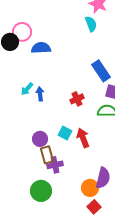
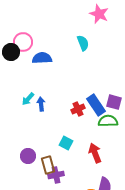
cyan semicircle: (91, 24) -> (83, 43), moved
blue rectangle: (101, 71) -> (96, 105), moved
red arrow: (83, 138) -> (95, 153), moved
purple circle: (40, 139) -> (28, 156), moved

